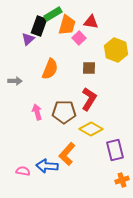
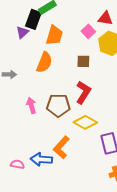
red triangle: (91, 22) -> (105, 18), moved
orange trapezoid: (67, 25) -> (54, 35), moved
pink square: (79, 38) -> (88, 31), moved

